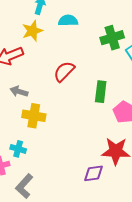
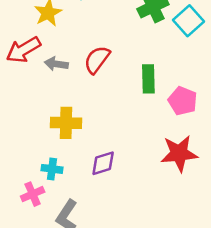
gray arrow: (19, 92) -> (56, 64), moved
purple diamond: (94, 173) -> (103, 163), moved

